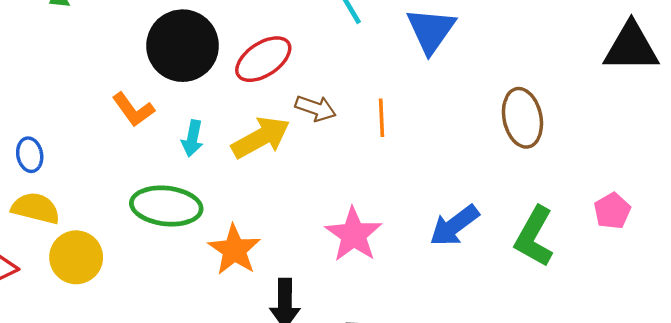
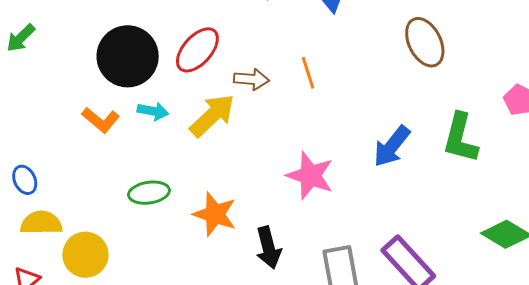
cyan arrow: (192, 138) -> (153, 111), moved, turned -76
green ellipse: (166, 206) -> (149, 193), size x0.7

